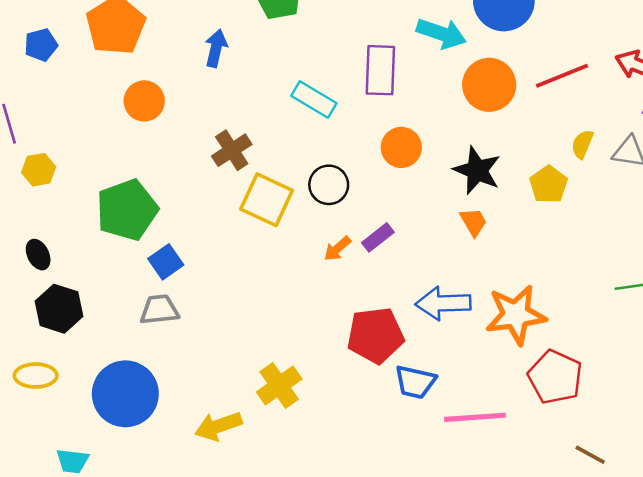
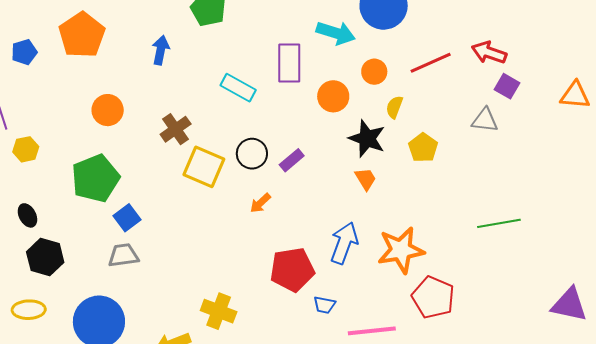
orange circle: (489, 85) -> (374, 72), size x0.6
orange circle: (144, 101) -> (108, 110), moved
yellow semicircle: (582, 144) -> (394, 107), moved
orange circle: (401, 147) -> (333, 96), moved
purple rectangle: (378, 237) -> (292, 160), moved
blue arrow: (443, 303) -> (344, 243), turned 114
blue trapezoid: (415, 382) -> (324, 305), size x0.7
yellow cross: (279, 385) -> (219, 311), turned -32

